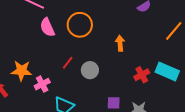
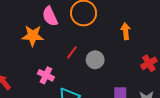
orange star: (21, 71) -> (33, 36), moved
pink cross: (42, 84) -> (46, 75), turned -35

